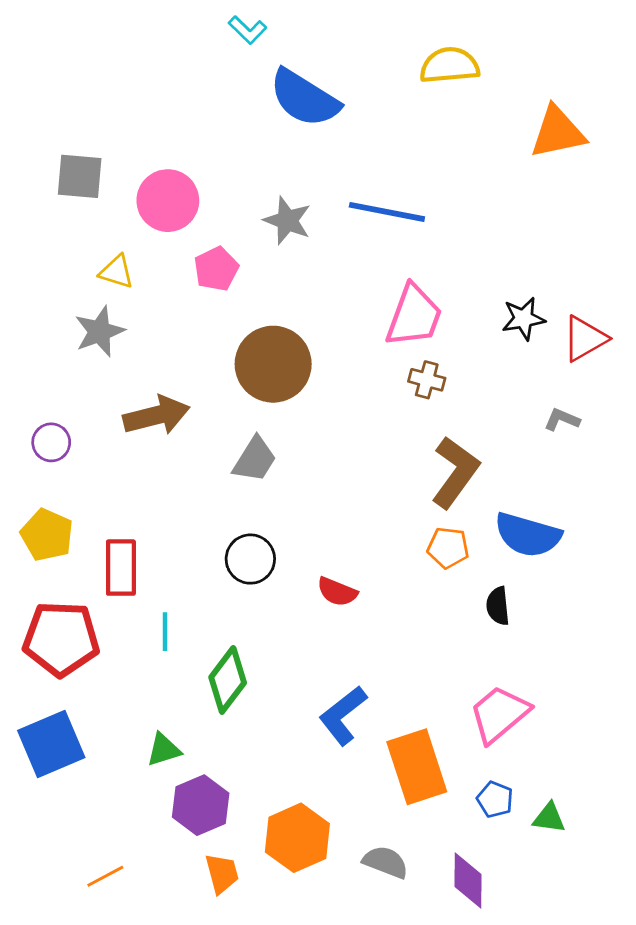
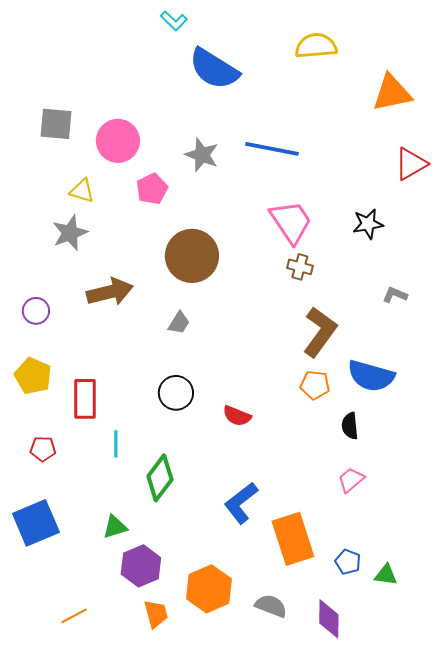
pink trapezoid: (414, 316) -> (291, 222), turned -54
red triangle: (585, 339) -> (411, 164), moved
gray trapezoid: (255, 459) -> (179, 323), size x0.7
red pentagon: (61, 639) -> (43, 449), size x0.5
pink trapezoid: (499, 714) -> (351, 480), moved, size x0.6

